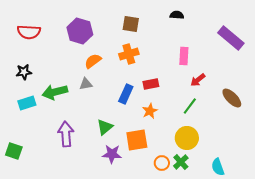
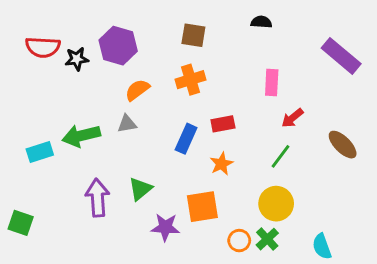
black star: (24, 72) -> (77, 59), moved
green triangle: (105, 127) -> (140, 189), moved

